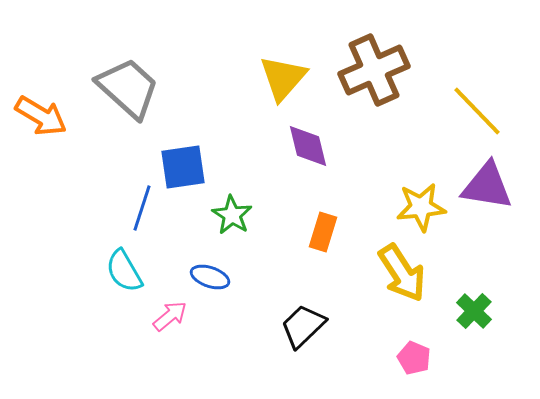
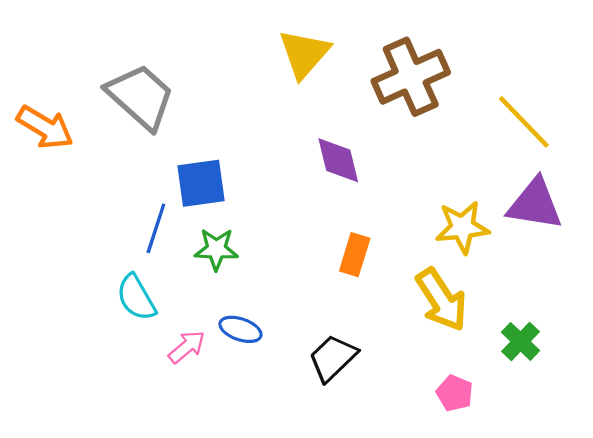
yellow triangle: (283, 78) -> (304, 54), moved
green star: (232, 215) -> (216, 249), moved, turned -30
blue ellipse: (210, 277) -> (240, 329), moved

